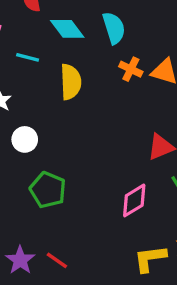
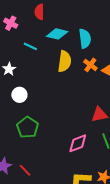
cyan diamond: (67, 29) -> (57, 34), turned -50
yellow semicircle: (71, 82) -> (65, 61), moved

